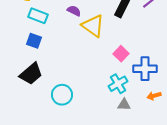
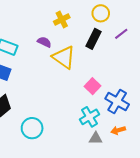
blue cross: (145, 69) -> (117, 101), turned 30
orange arrow: (154, 96) -> (118, 130), moved

